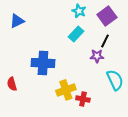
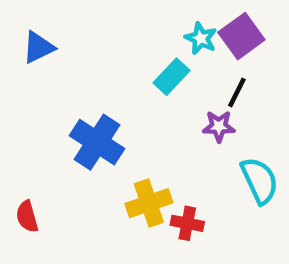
cyan star: (79, 11) -> (201, 38), moved
blue cross: (43, 63) -> (97, 142), turned 30
red semicircle: (12, 84) -> (27, 217), moved

